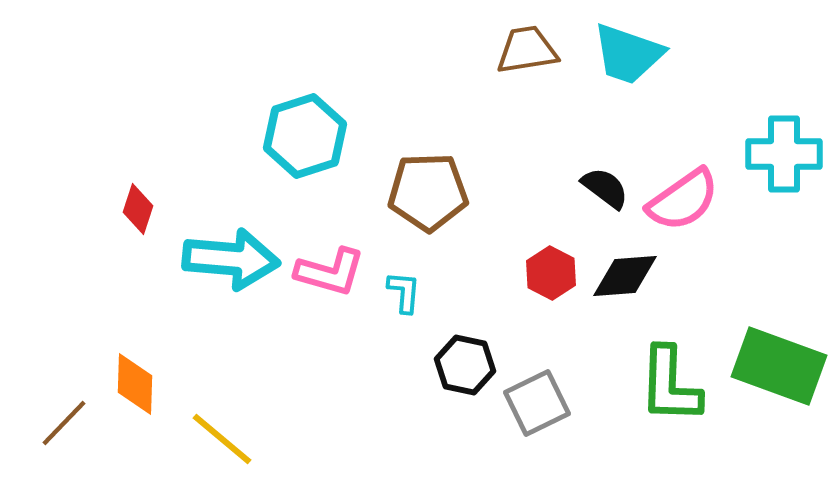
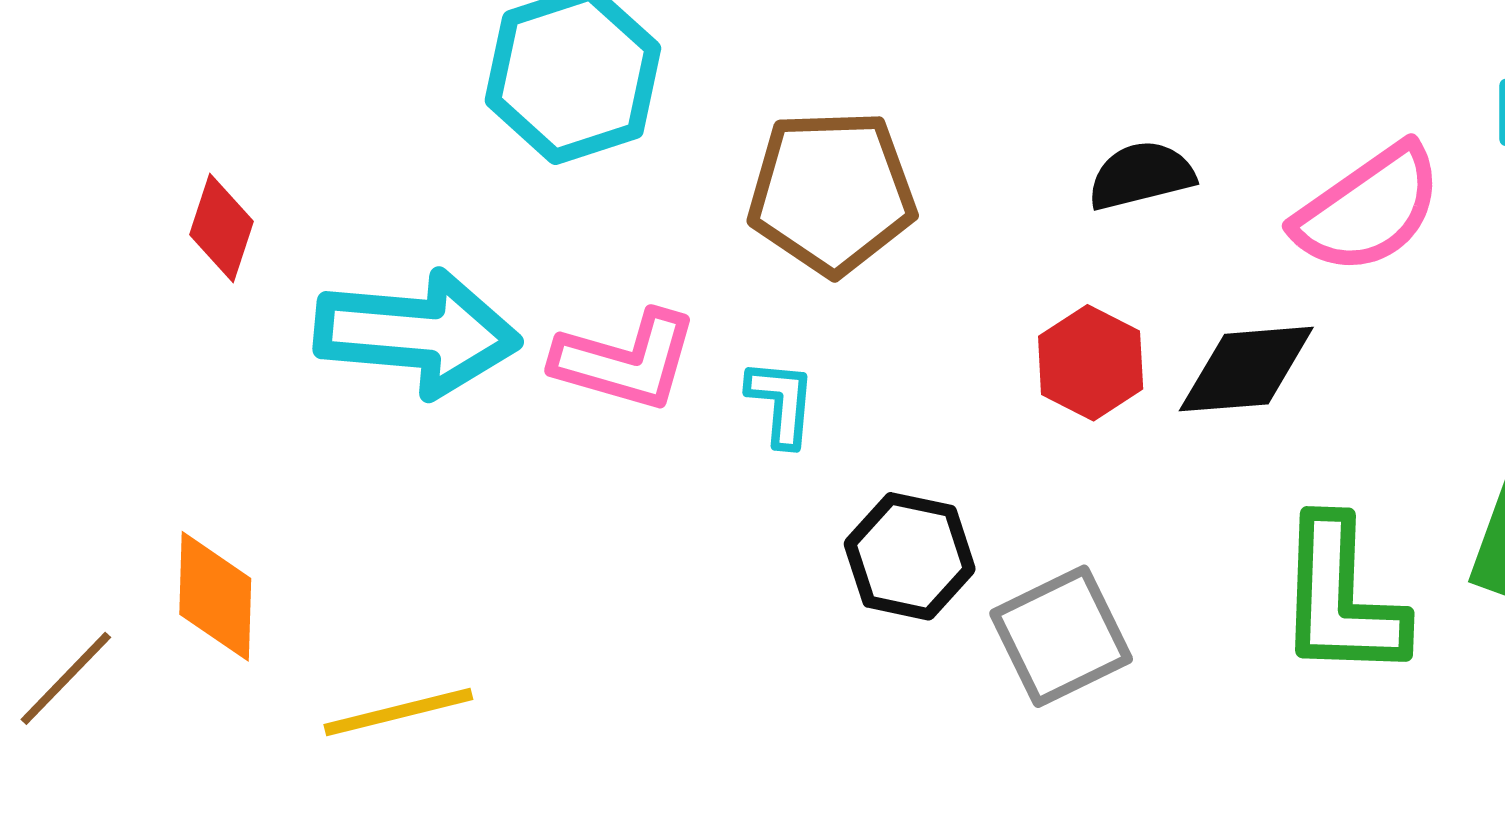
black semicircle: (605, 188) -> (1141, 175), moved, turned -51
yellow line: (222, 439) -> (398, 712), turned -54

